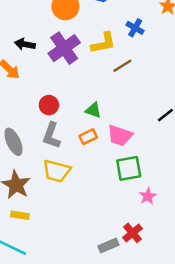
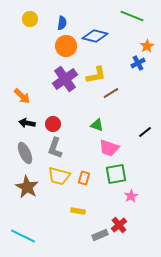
blue cross: (135, 28) -> (138, 63), moved, turned 32
black arrow: (25, 44) -> (27, 123), moved
green triangle: (93, 110) -> (97, 125), moved
orange rectangle: (88, 137) -> (84, 178), moved, turned -48
yellow rectangle: (20, 215) -> (78, 211), moved

